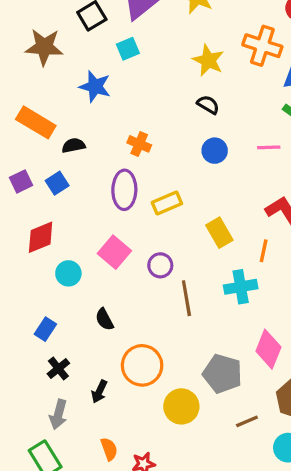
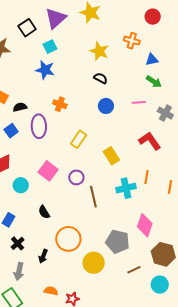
orange cross: (262, 46) -> (132, 41), size x0.7
blue star: (95, 86) -> (45, 70), moved
purple ellipse: (124, 190) -> (39, 126), moved
yellow rectangle: (167, 203) -> (79, 139), turned -30
orange line: (264, 251) -> (146, 177), moved
orange semicircle: (109, 449) -> (51, 291), turned -56

